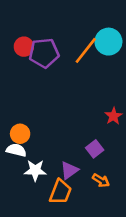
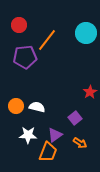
red circle: (24, 47) -> (19, 25), moved
orange line: (86, 50) -> (47, 40), moved
purple pentagon: (44, 53) -> (25, 57), moved
white semicircle: (16, 150) -> (37, 107), moved

